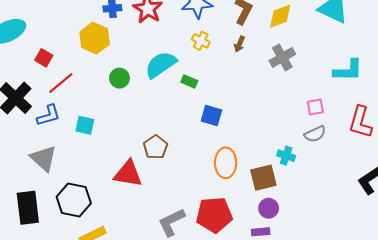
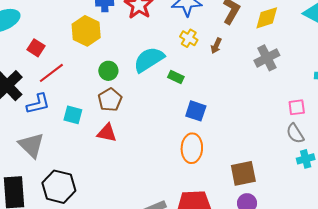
brown arrow: (239, 44) -> (216, 46), moved
gray semicircle: (315, 134) -> (295, 133), turned 80
brown pentagon: (156, 147) -> (110, 100), moved
cyan cross: (286, 156) -> (306, 159), moved, turned -36
orange ellipse: (226, 163) -> (192, 148), moved
red triangle: (128, 174) -> (107, 133), moved, size x0.7

